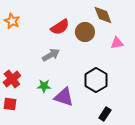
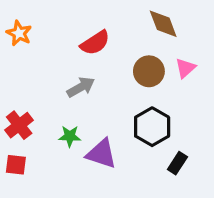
brown circle: (85, 32) -> (149, 71), moved
pink triangle: (117, 43) -> (185, 68), turned -32
black rectangle: (105, 114) -> (177, 163), moved

